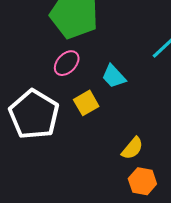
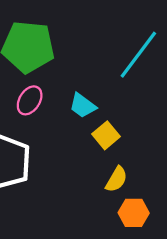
yellow square: (86, 103) -> (106, 135), moved

